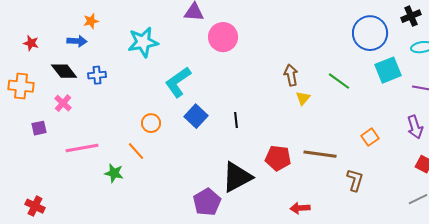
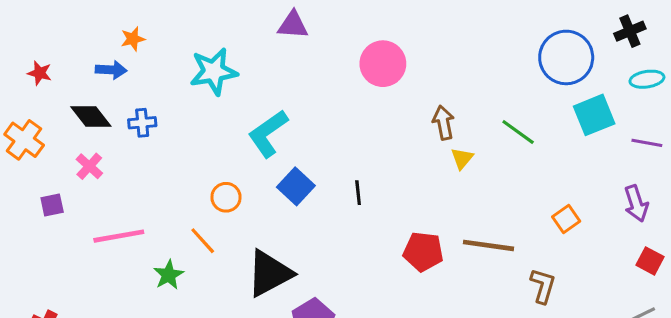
pink circle: (223, 37) -> (383, 64), moved
orange cross: (21, 86) -> (24, 140), turned 30
green star: (114, 173) -> (169, 275), turned 30
black triangle: (237, 177) -> (270, 273), moved

